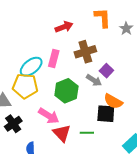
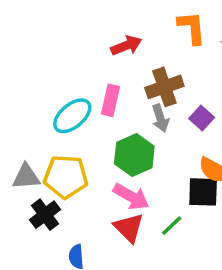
gray arrow: (94, 80) -> (160, 118), moved, turned 42
yellow pentagon: (25, 86) -> (66, 177), moved
pink arrow: (49, 116) -> (131, 197), moved
green line: (87, 133) -> (172, 226), turned -40

